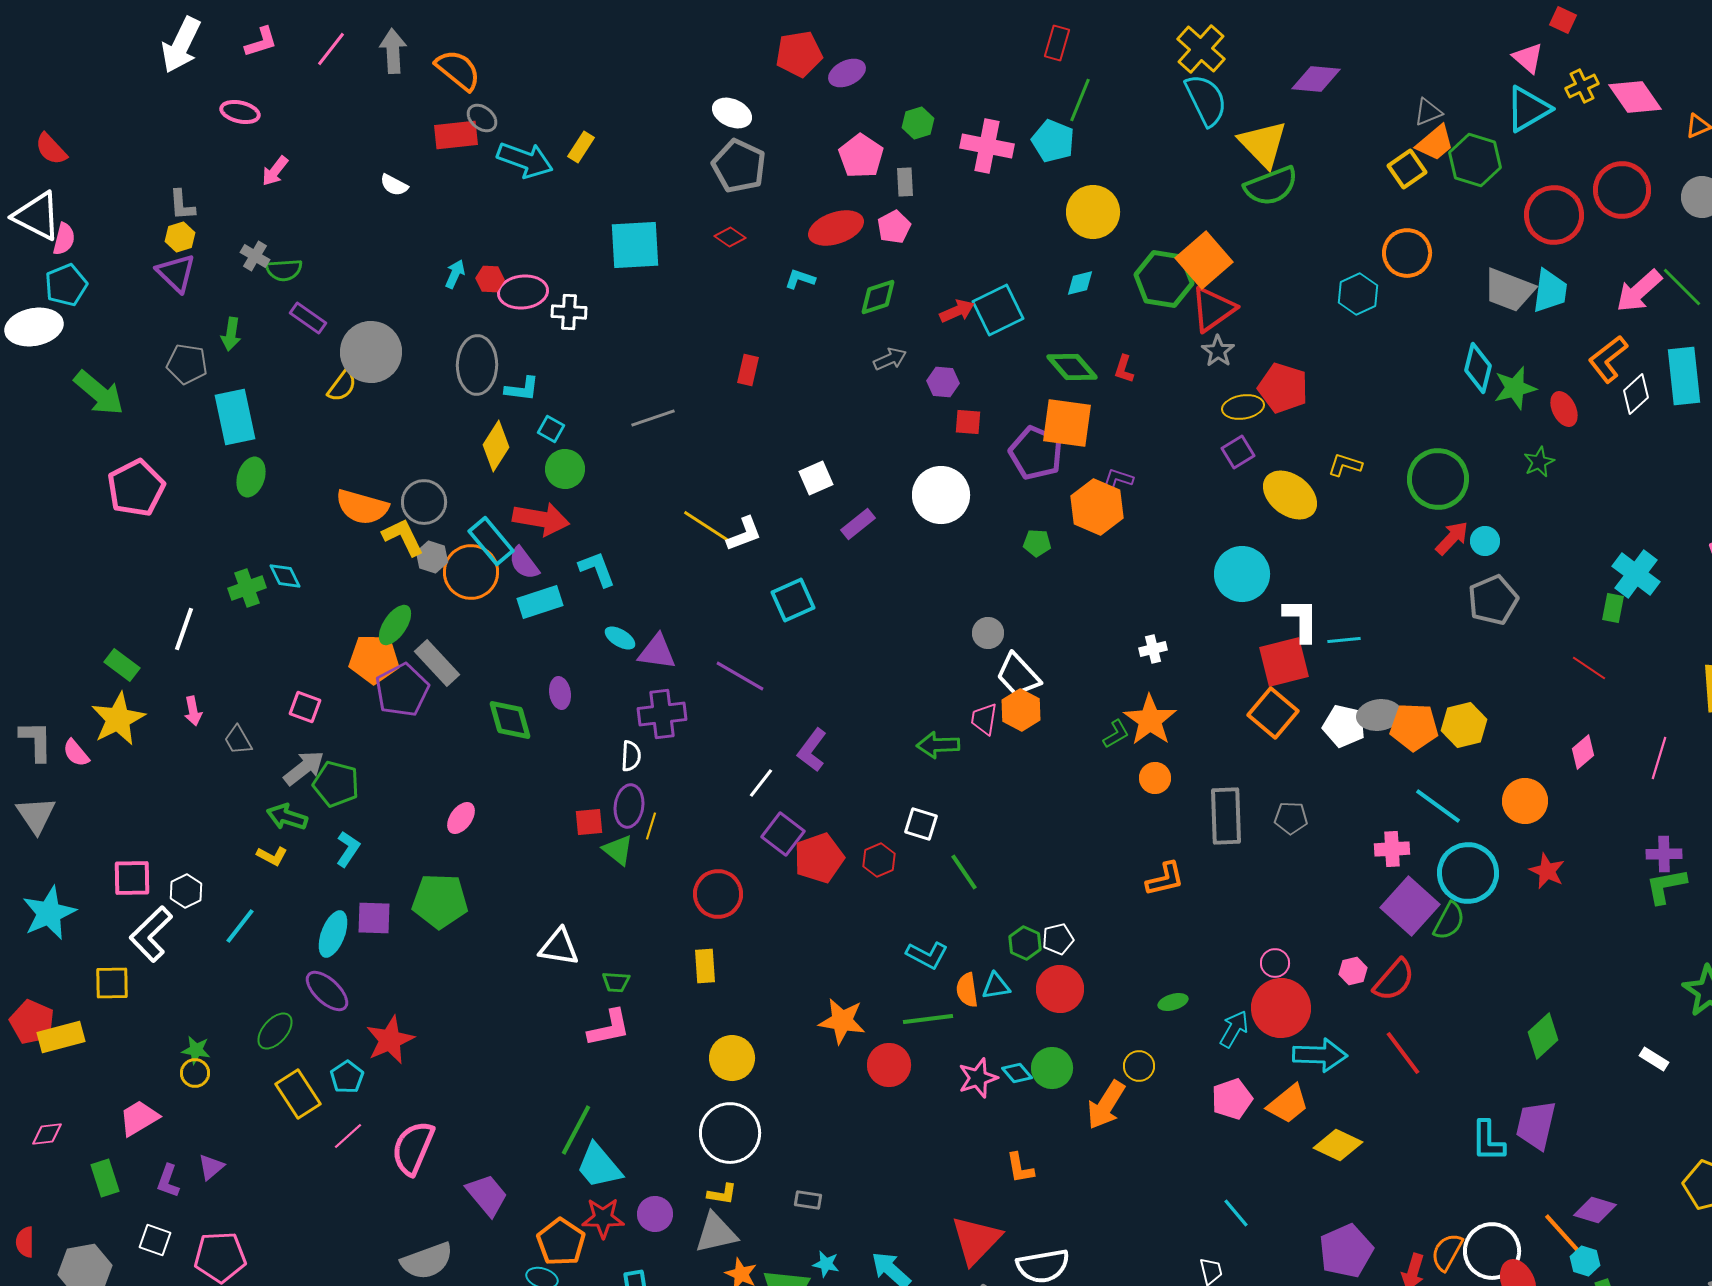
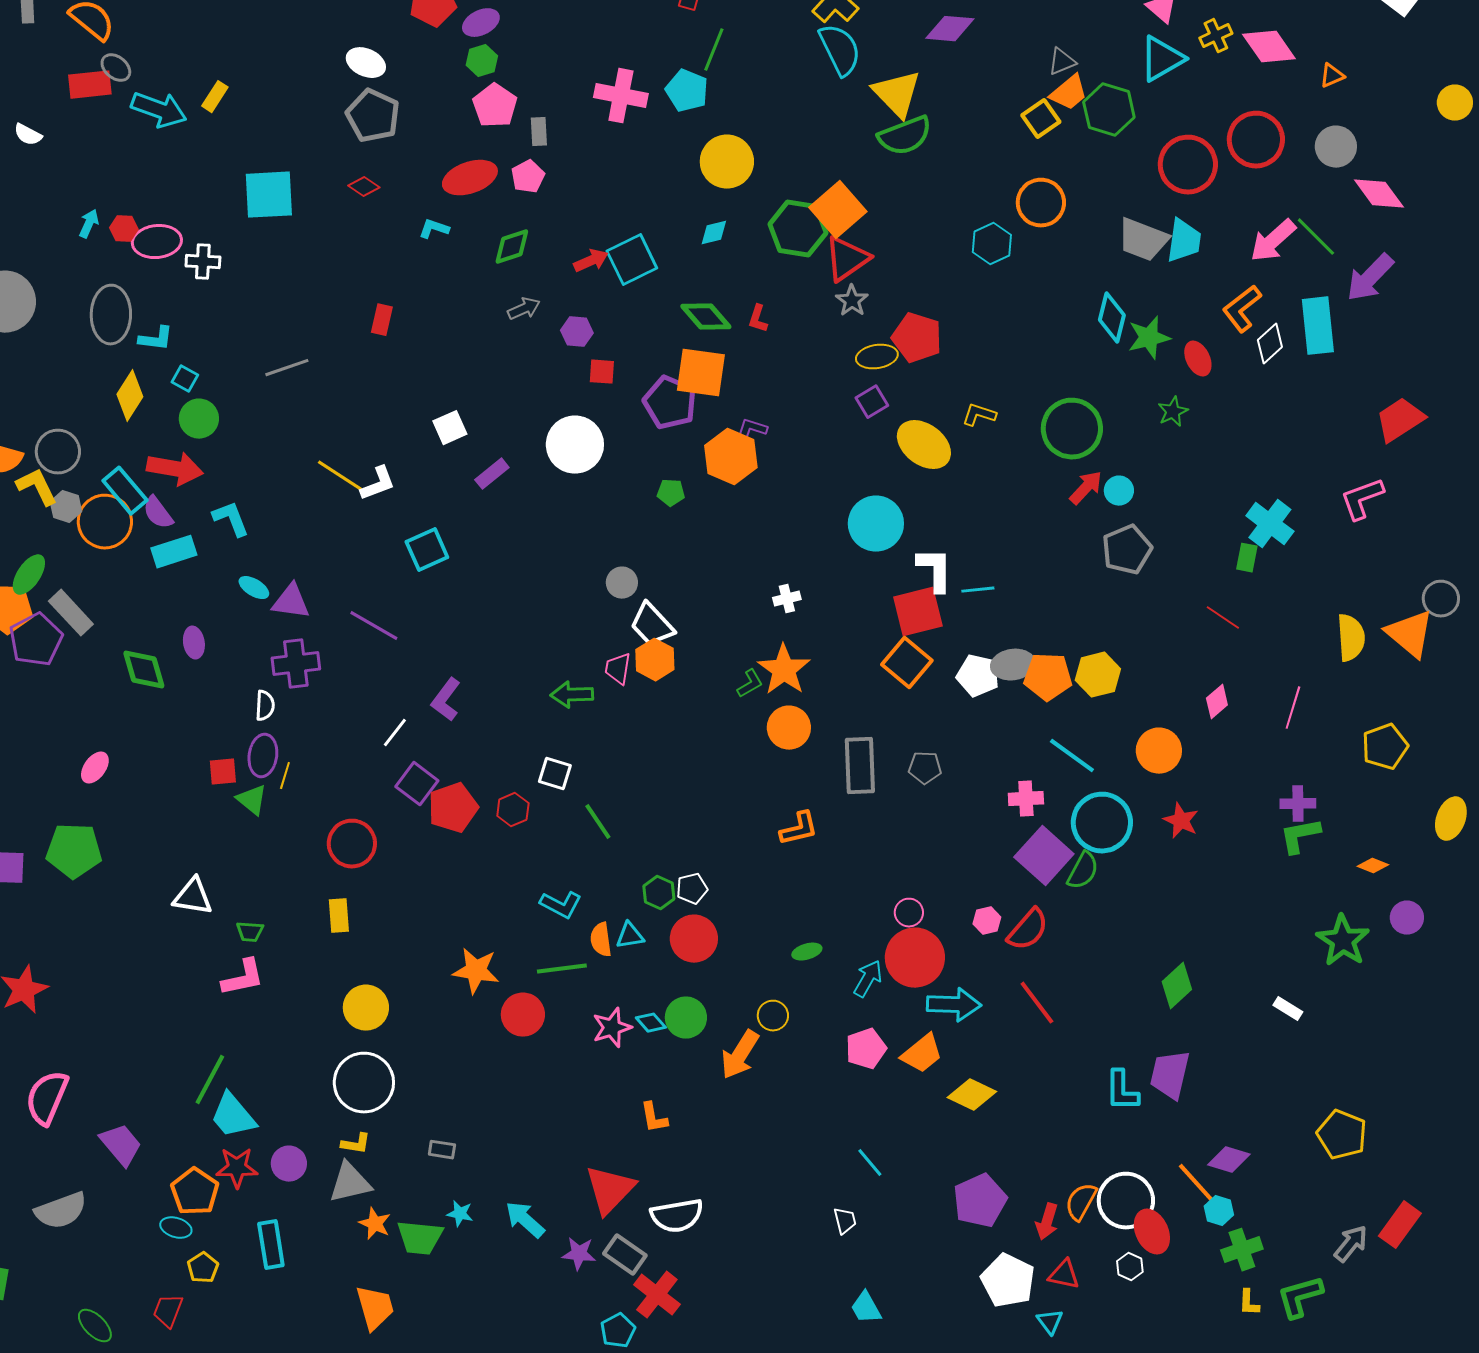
green hexagon: (918, 123) -> (482, 61), moved
orange circle: (1155, 778) -> (789, 728), size x1.4

